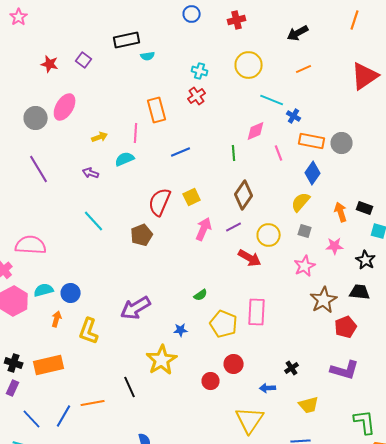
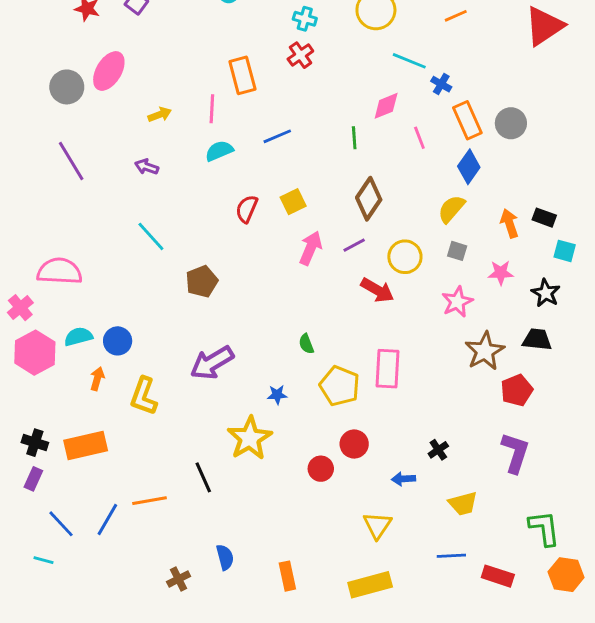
orange rectangle: (312, 141) -> (467, 120), turned 55
cyan semicircle: (125, 159) -> (219, 151), moved
red semicircle: (160, 202) -> (247, 209), size x0.7
brown pentagon: (142, 235) -> (202, 281), moved
green semicircle: (201, 295) -> (306, 344), turned 104
purple L-shape: (345, 370) -> (515, 453), turned -88
yellow triangle: (250, 420) -> (377, 525), size x0.7

